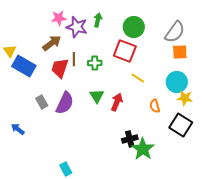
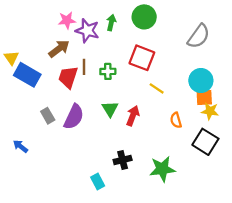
green circle: (134, 27) -> (144, 17), moved
orange square: (180, 52) -> (204, 98), moved
cyan circle: (177, 82) -> (201, 81), moved
black cross: (130, 139) -> (123, 160), moved
green star: (143, 149) -> (162, 169), turned 30
cyan rectangle: (66, 169) -> (98, 182), moved

